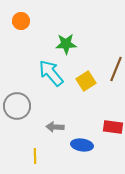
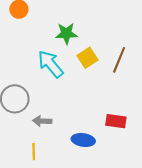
yellow square: (86, 81) -> (87, 58), moved
gray arrow: (55, 127) -> (42, 121), moved

